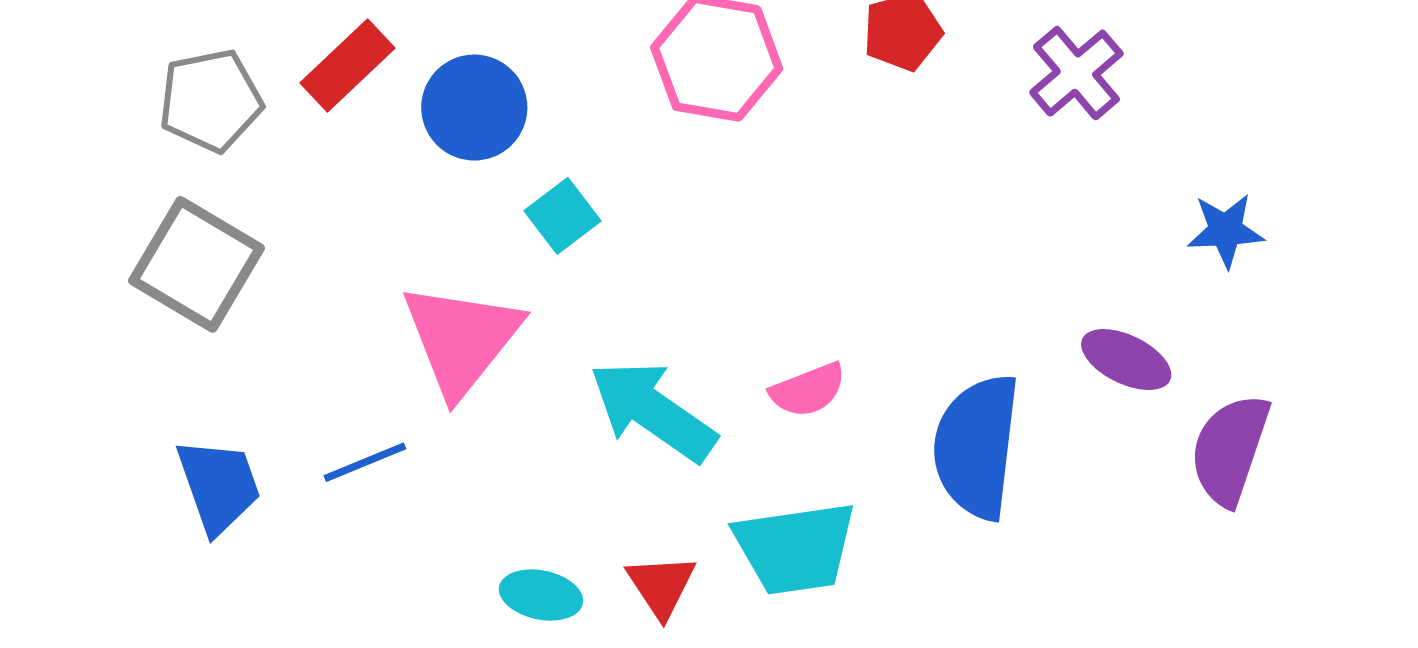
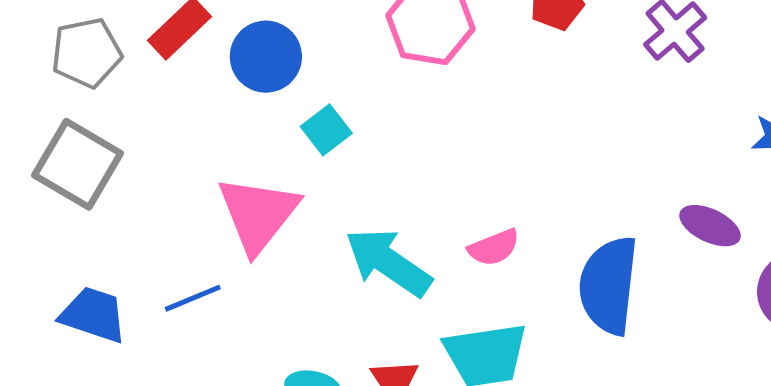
blue trapezoid: (219, 486) -> (93, 315), turned -52

